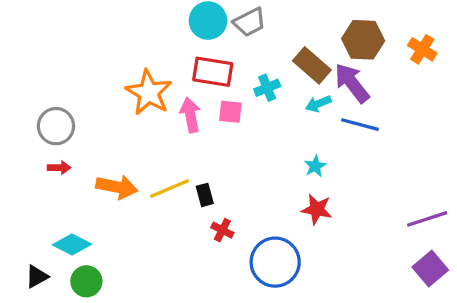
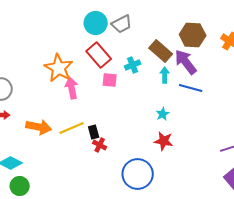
red rectangle: (213, 72) -> (99, 55), turned 40
cyan arrow: (318, 104) -> (165, 75), turned 112
pink arrow: (190, 115) -> (72, 88), moved
red cross: (222, 230) -> (100, 145), moved

